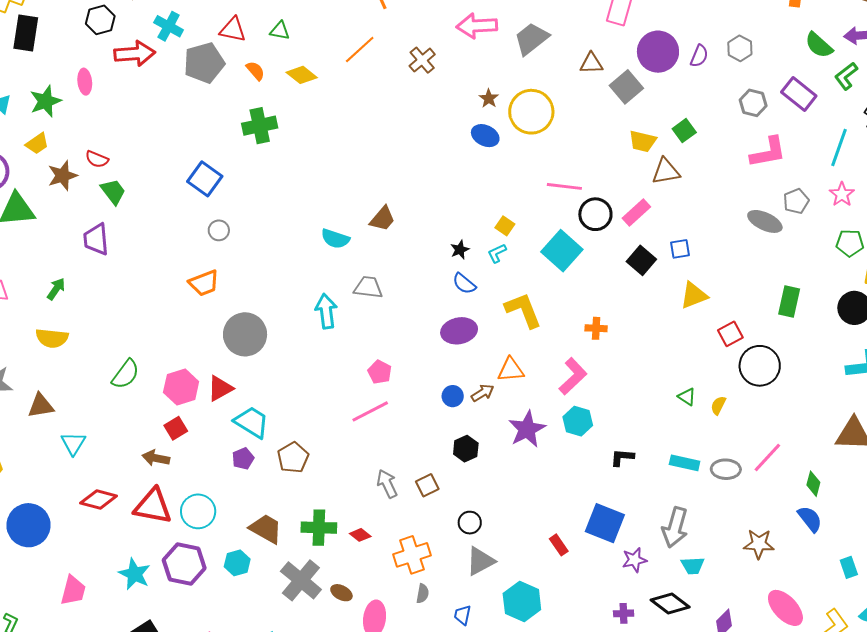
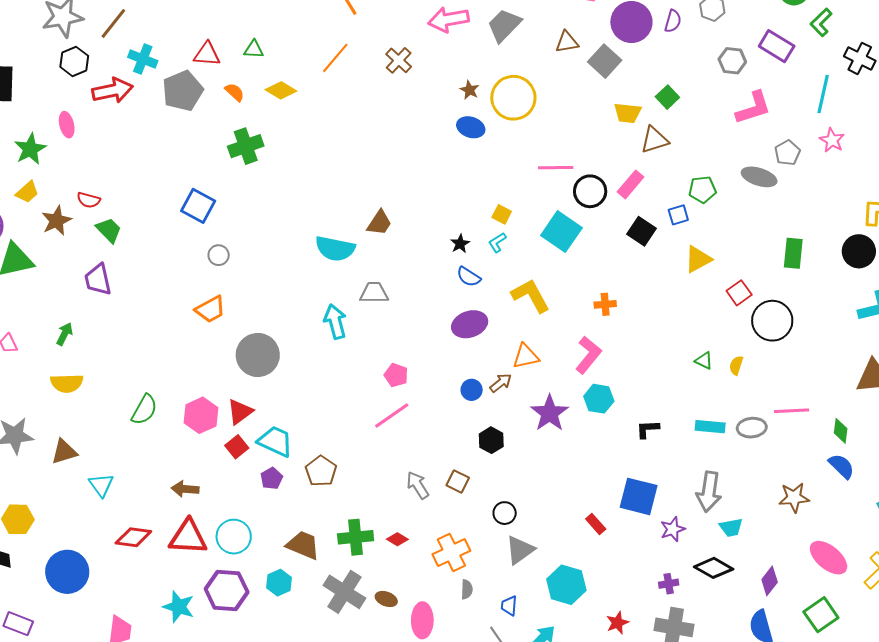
cyan semicircle: (335, 239) -> (335, 249), size x1.4
green pentagon: (850, 243) -> (702, 190), moved
red square: (176, 428) -> (237, 447), moved
pink line: (767, 458) -> (792, 411), turned 52
brown square: (427, 485) -> (458, 481), turned -30

